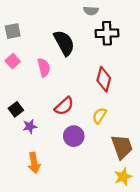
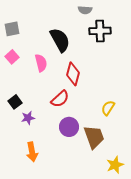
red diamond: (104, 79) -> (73, 74), moved
yellow semicircle: (99, 116) -> (108, 108), moved
brown trapezoid: (122, 147) -> (94, 137), moved

